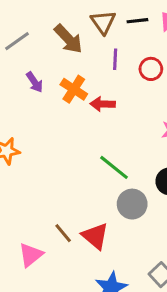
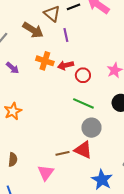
red circle: (151, 69) -> (83, 75), moved
purple arrow: (35, 82) -> (13, 68), moved
gray circle: (132, 204) -> (91, 128), moved
brown line: (63, 233) -> (62, 153), turned -48

